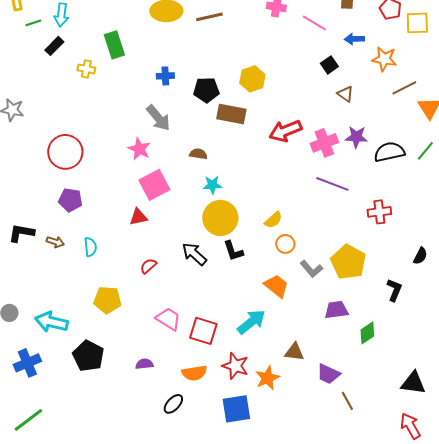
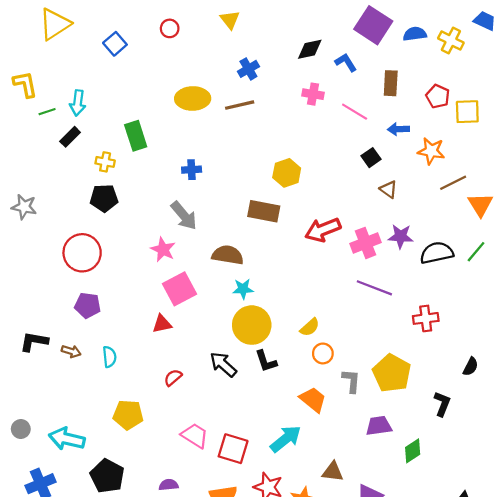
black pentagon: (206, 90) -> (104, 198), moved
brown semicircle: (198, 154) -> (228, 255), size x1.6
gray L-shape: (311, 269) -> (351, 381), turned -135

